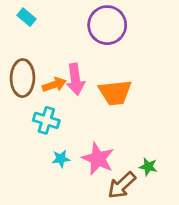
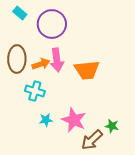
purple circle: (107, 25) -> (52, 24), moved

